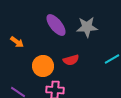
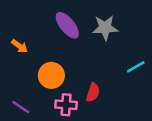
red semicircle: (71, 60) -> (93, 93), moved, turned -56

